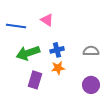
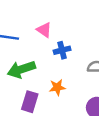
blue cross: (57, 50) -> (62, 50), moved

